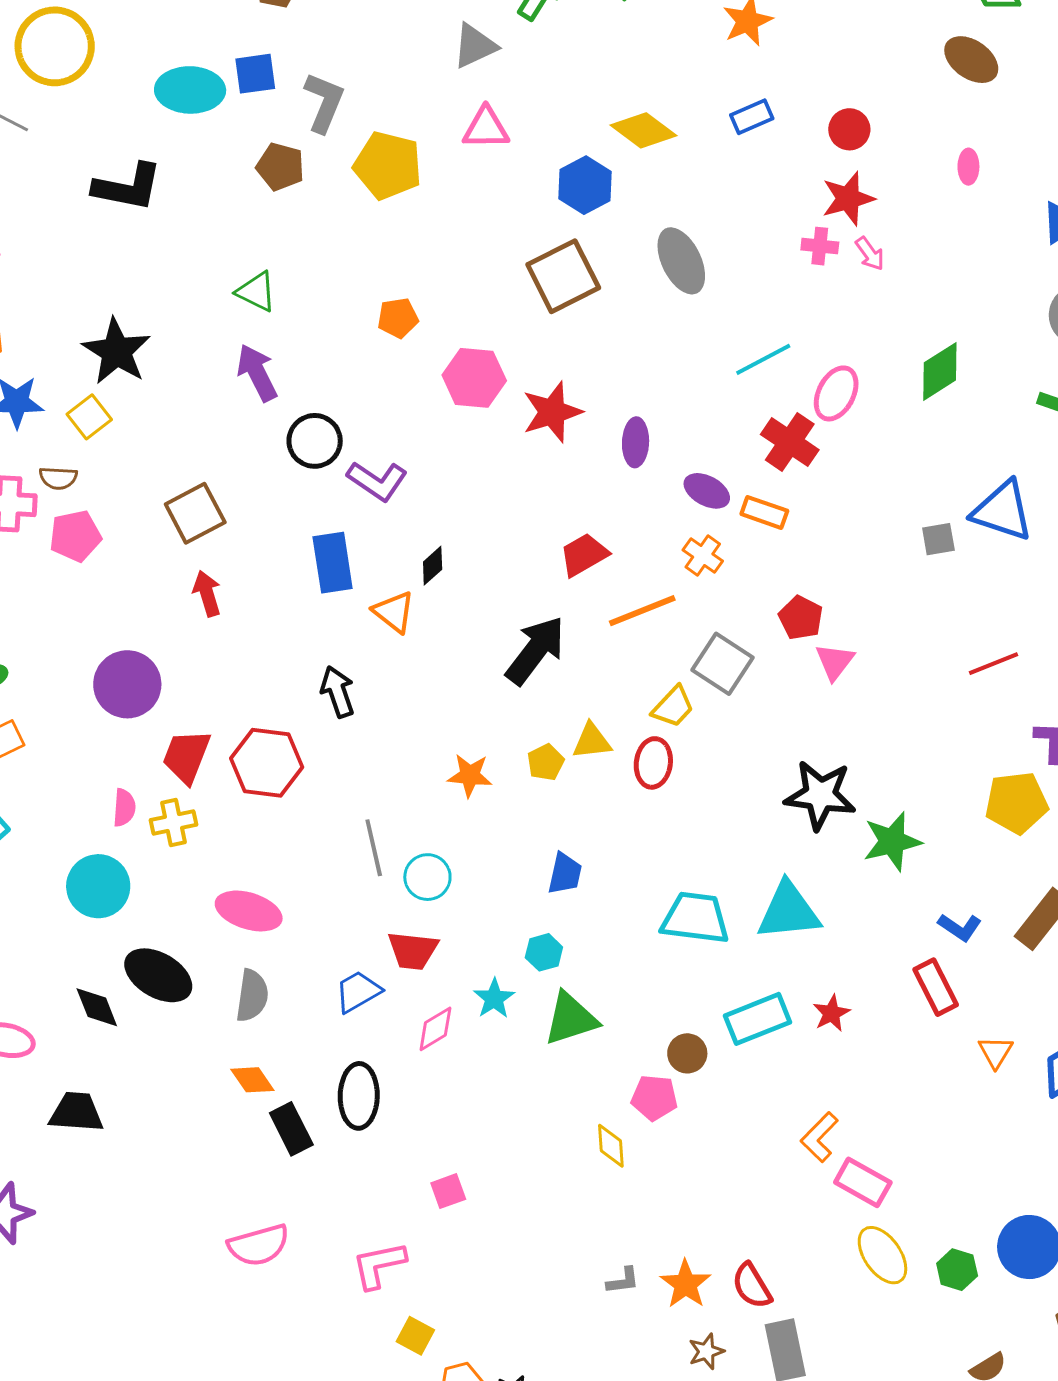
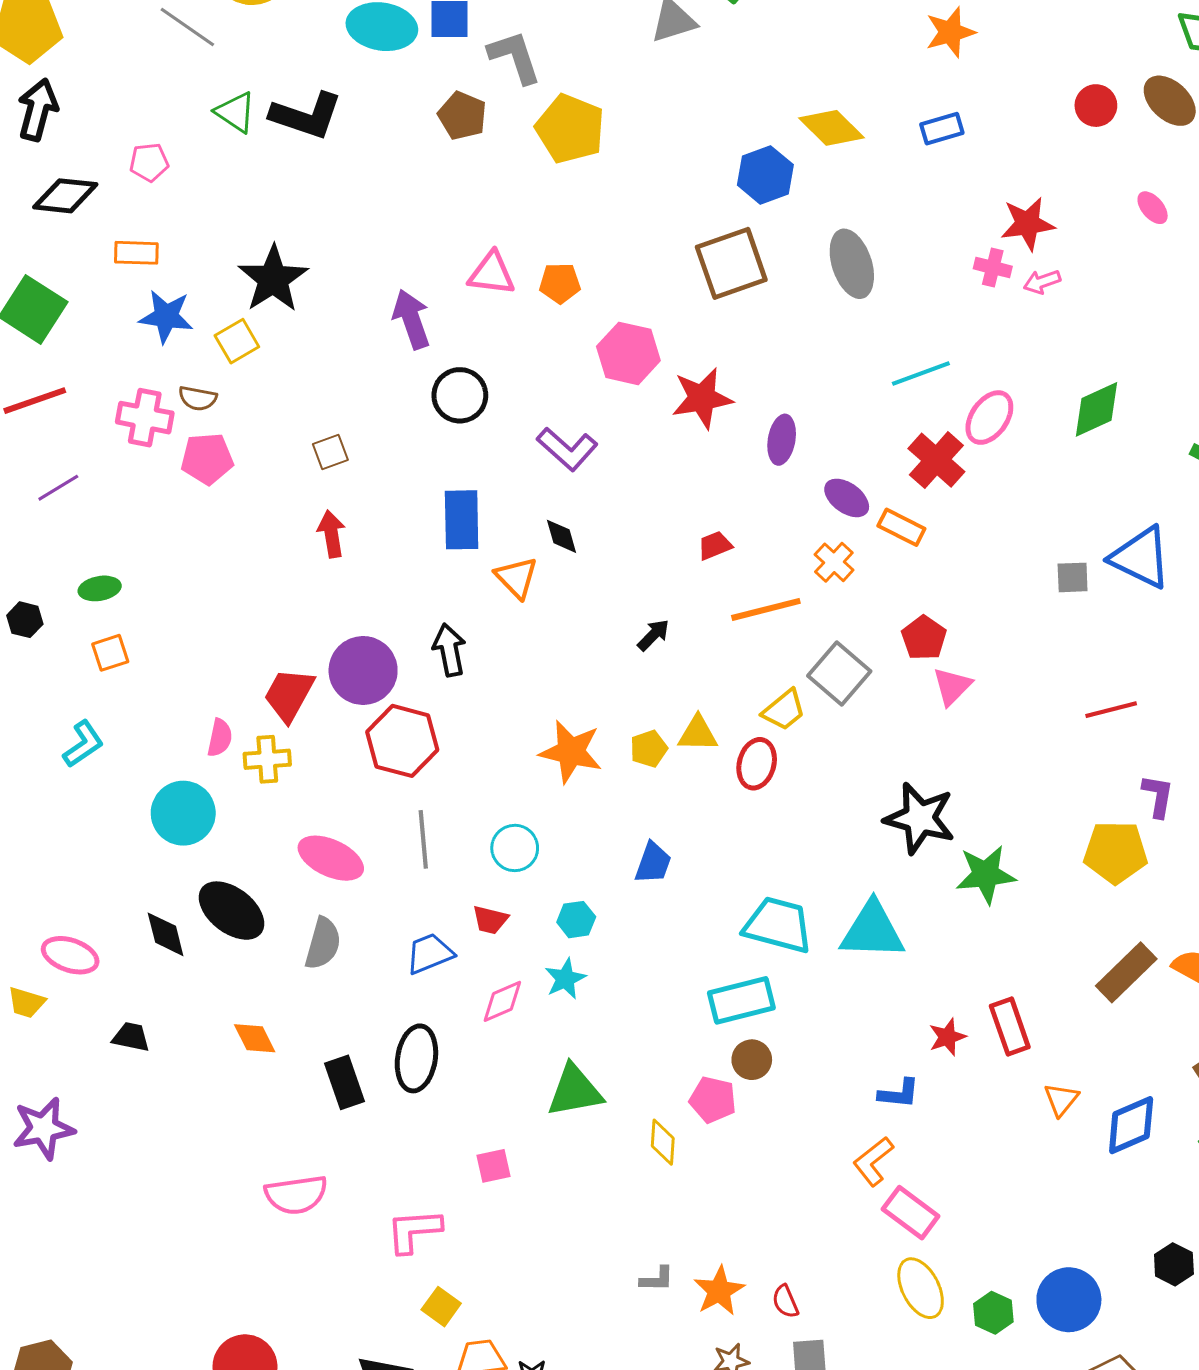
gray L-shape: (324, 102) -> (515, 57), turned -48
pink triangle: (486, 128) -> (492, 274), moved
red circle: (849, 129) -> (1096, 106), moved
pink ellipse: (968, 167) -> (1153, 208), turned -48
pink arrow: (870, 254) -> (1042, 282), turned 99
green triangle: (256, 292) -> (235, 112), moved
purple L-shape: (377, 481) -> (567, 449), moved
brown square: (195, 513) -> (330, 452), size x0.6
red trapezoid: (584, 555) -> (715, 546), size x0.7
black diamond: (433, 566) -> (561, 536), turned -72
black arrow: (535, 650) -> (653, 635), size x0.5
purple circle: (127, 684) -> (363, 670), moved
red hexagon: (267, 763) -> (402, 741), moved
orange star: (470, 775) -> (571, 752), size x1.4
gray line: (374, 848) -> (423, 839), moved
blue L-shape: (960, 927) -> (899, 1094), moved, turned -36
red trapezoid: (413, 951) -> (490, 920), size x0.7
cyan hexagon: (544, 952) -> (576, 920), moved
red star: (832, 1013) -> (947, 1037), moved
green triangle: (571, 1019) -> (575, 1091), moved
cyan rectangle: (757, 1019) -> (741, 1000), moved
orange diamond: (252, 1080) -> (255, 1038), moved
black trapezoid: (76, 1112) -> (131, 1037), size x0.7
red semicircle: (752, 1286) -> (785, 1301), size x0.7

